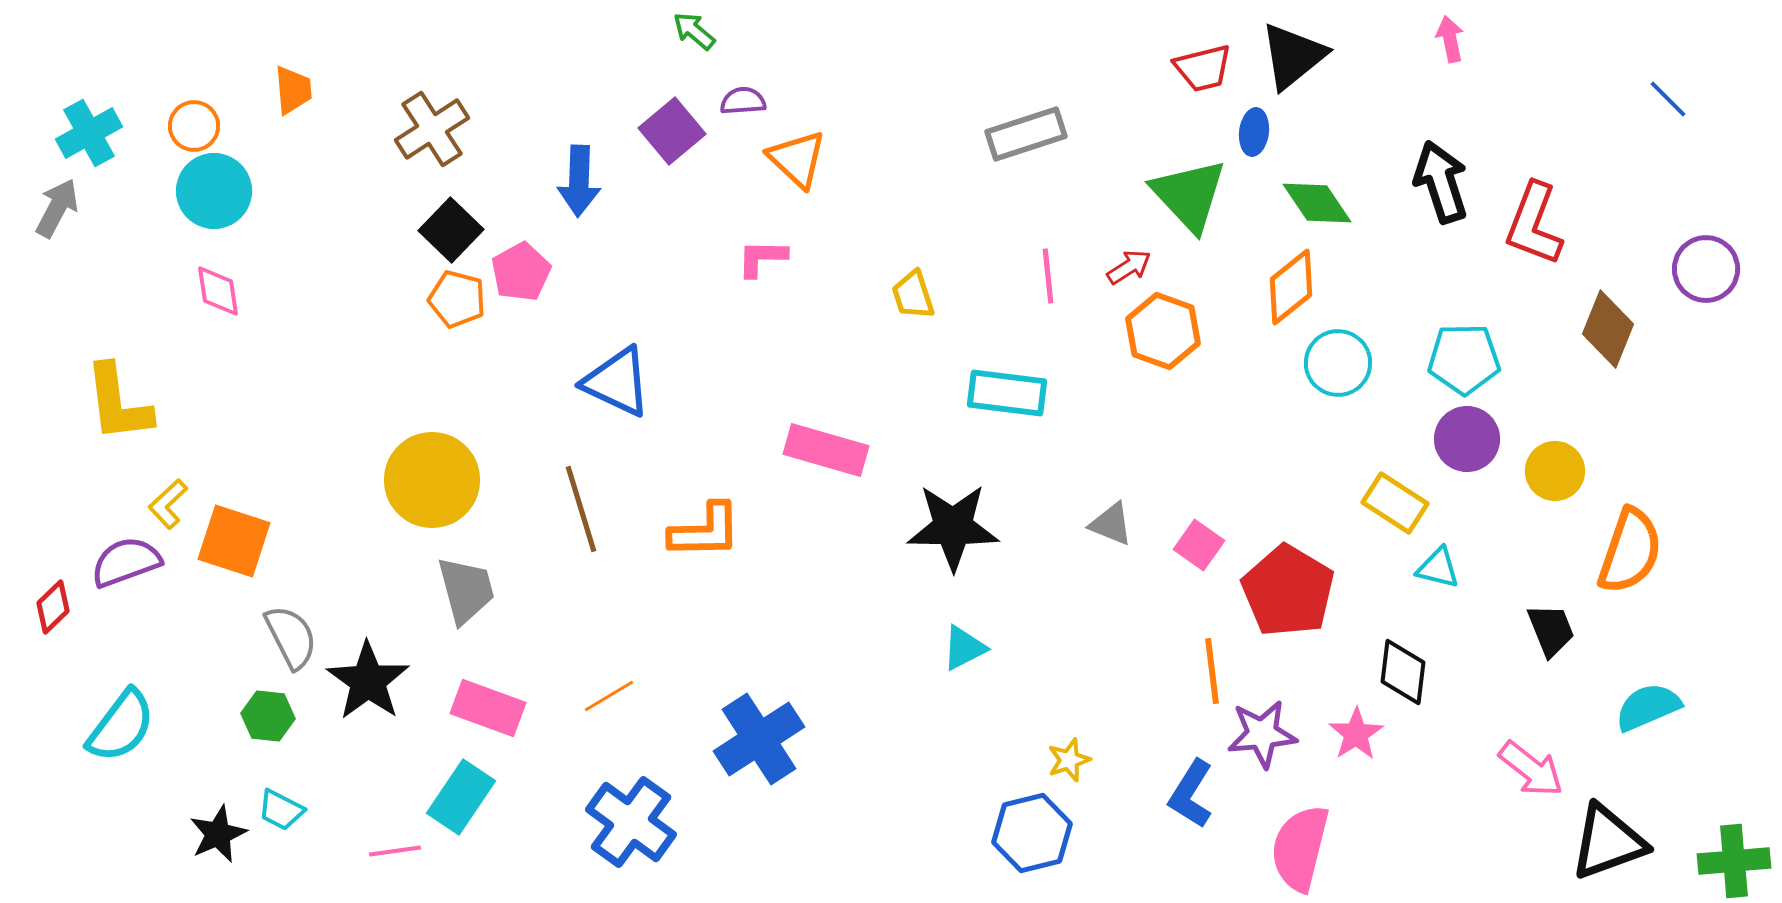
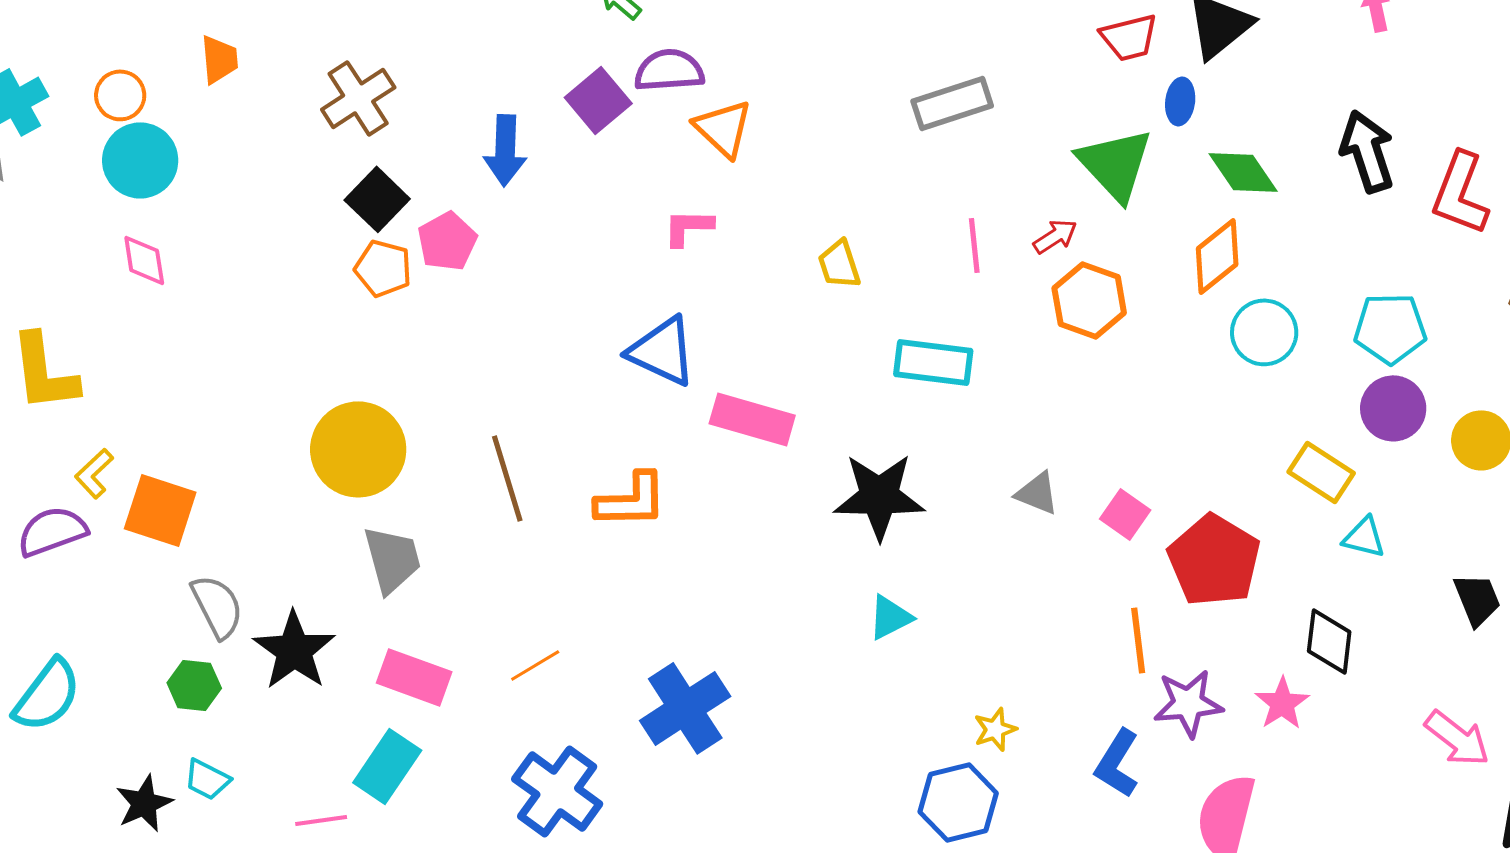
purple semicircle: (743, 101) -> (669, 70), size x1.5
blue triangle: (617, 382) -> (662, 351), moved

